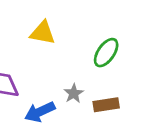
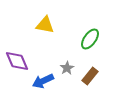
brown rectangle: (106, 105) -> (90, 76), turned -42

